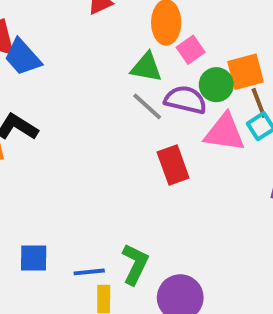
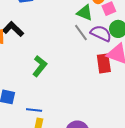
red rectangle: (173, 165) -> (104, 63), moved
green L-shape: (135, 264) -> (40, 66), moved

